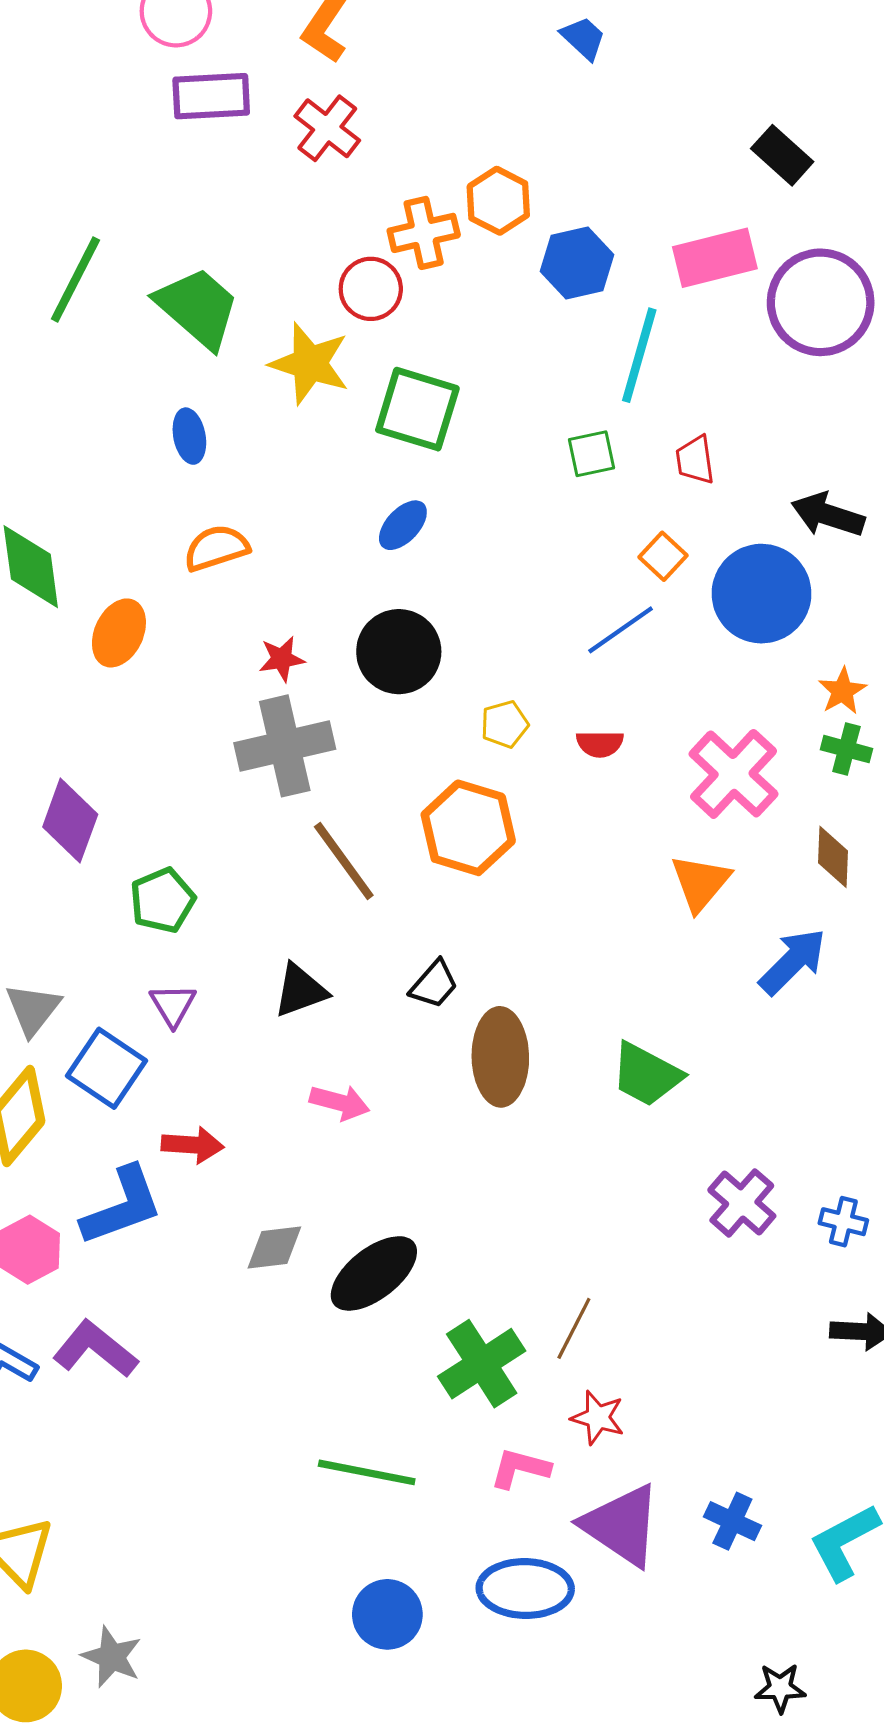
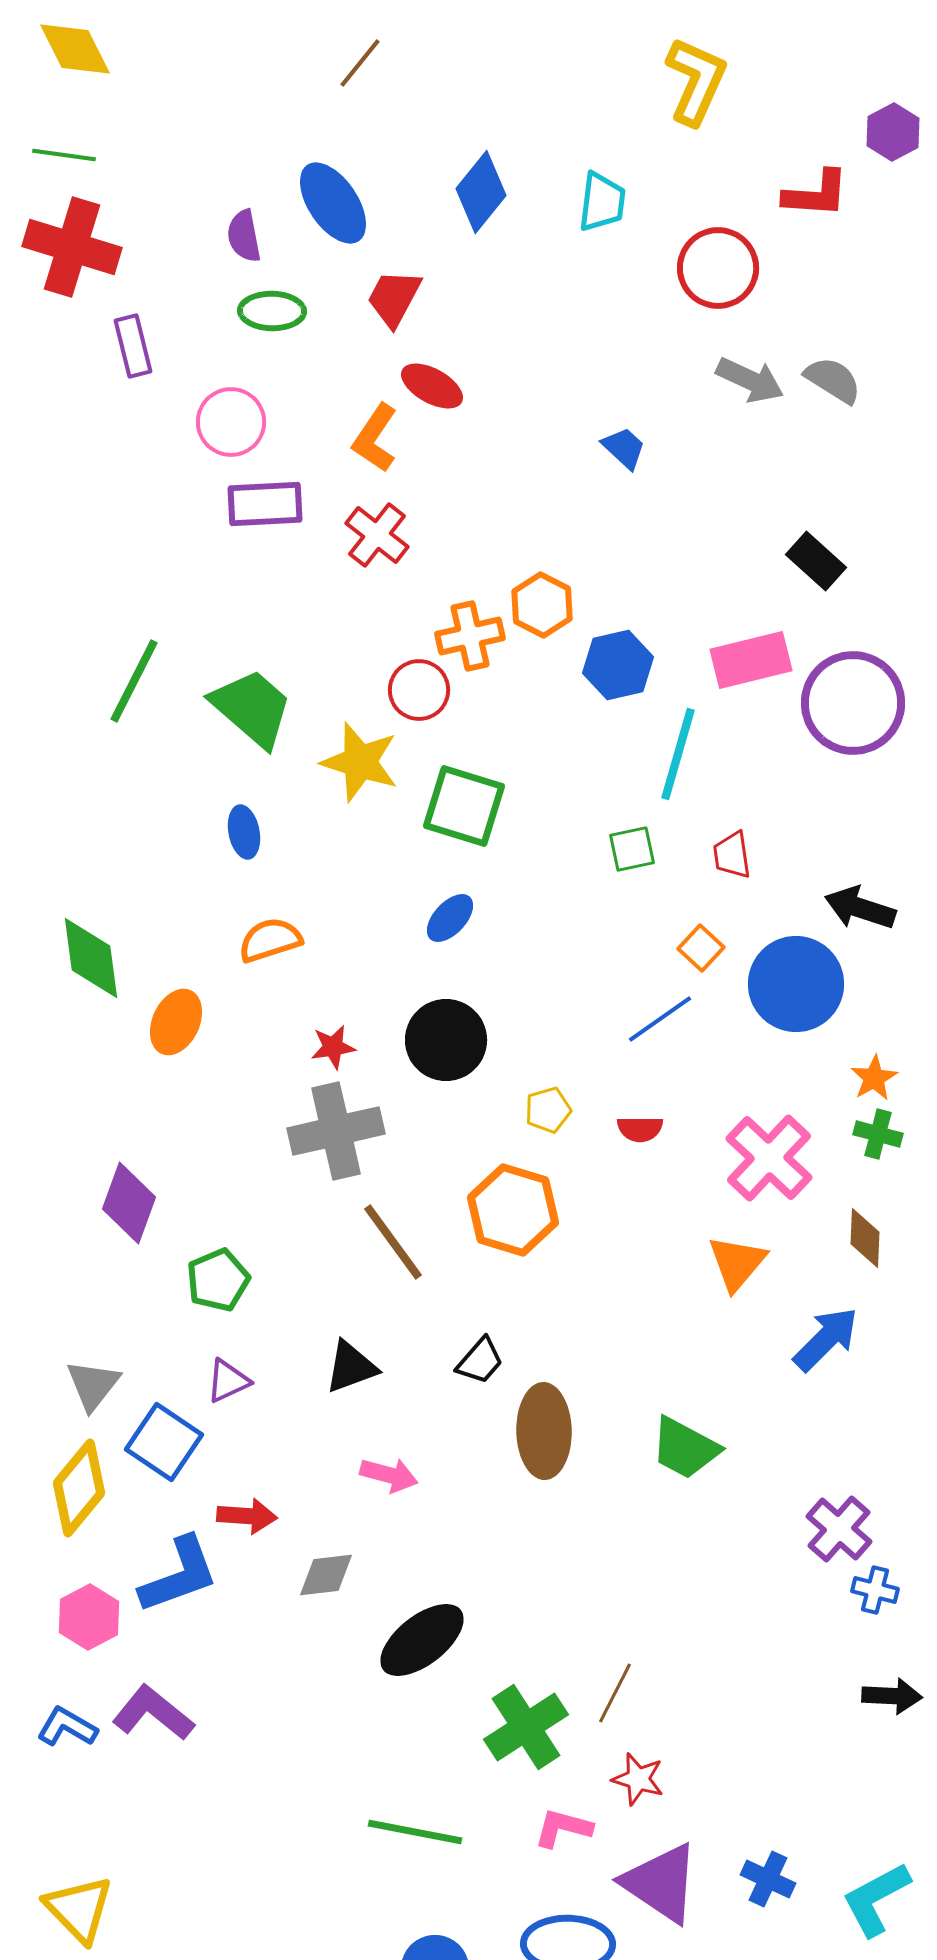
purple triangle: (173, 1005) -> (228, 1381), turned 36
purple cross: (742, 1203) -> (839, 1529), moved
gray diamond: (274, 1248) -> (326, 1575), moved

